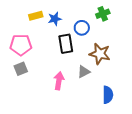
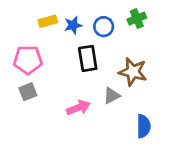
blue circle: (82, 28) -> (104, 27), moved
pink arrow: (59, 81) -> (78, 108), turned 60

